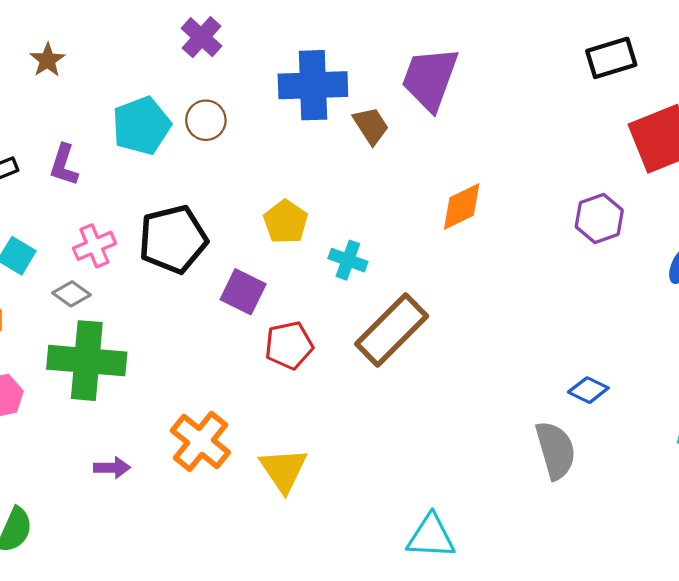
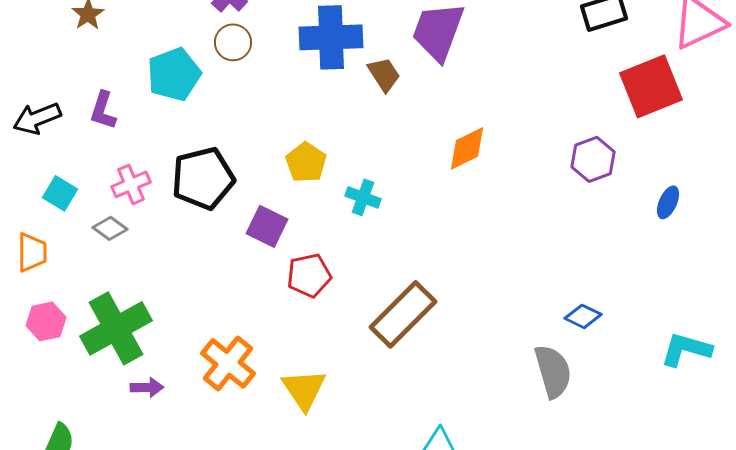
brown circle: (206, 120) -> (233, 42), moved
brown rectangle: (392, 330) -> (403, 314), moved
green cross: (87, 361) -> (116, 328), moved, turned -34

